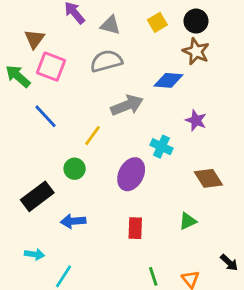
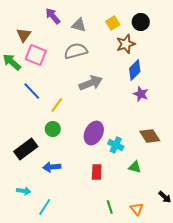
brown star: (196, 51) -> (126, 44), moved, turned 30
blue diamond: (168, 80) -> (135, 70), moved, turned -50
yellow line: (92, 136) -> (57, 105), moved
cyan cross: (161, 147) -> (116, 145), moved
green triangle: (188, 221) -> (135, 167), turned 40

